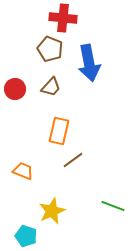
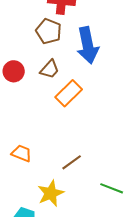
orange rectangle: (59, 131) -> (69, 93), moved, turned 32
brown line: (73, 160) -> (72, 162), moved

